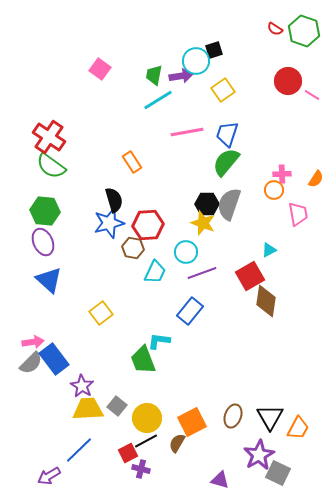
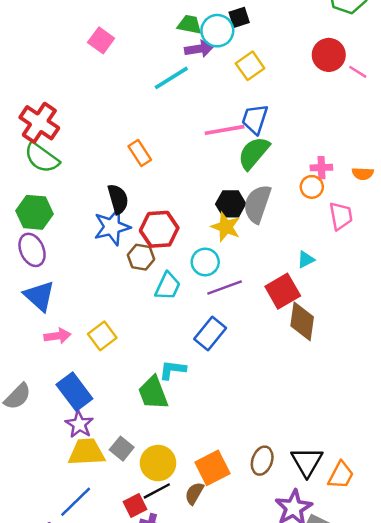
green trapezoid: (154, 75) -> (189, 25), moved, turned 90
pink line: (187, 132) -> (225, 130), moved
orange semicircle: (316, 179) -> (363, 174), turned 60
pink arrow: (33, 342) -> (57, 336), moved
blue rectangle: (54, 359) -> (74, 392), moved

